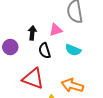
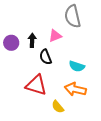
purple circle: (10, 47) -> (11, 43), moved
cyan semicircle: (73, 50) -> (77, 66), moved

